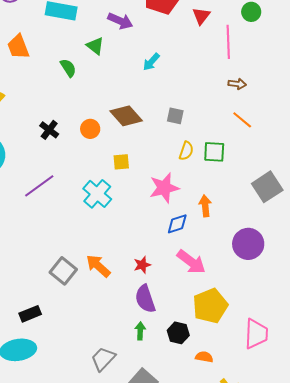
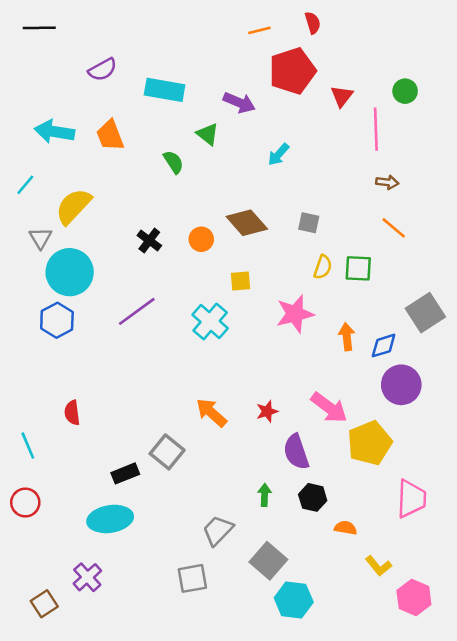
blue diamond: (177, 224) -> (384, 346), moved
gray square: (63, 271) -> (167, 452), moved
purple semicircle: (145, 299) -> (296, 452), moved
yellow pentagon: (210, 306) -> (370, 443), moved

